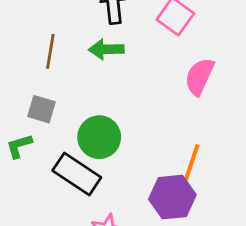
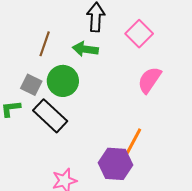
green circle: (99, 137) -> (63, 81), moved
black rectangle: (77, 174) -> (50, 116), moved

